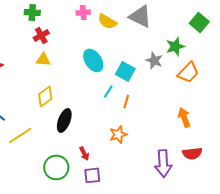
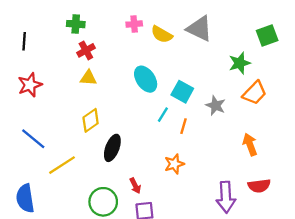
green square: (199, 22) -> (267, 36), turned 30
gray star: (154, 60) -> (216, 105), moved

